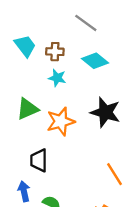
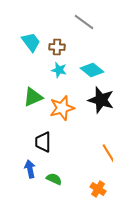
cyan diamond: (95, 61) -> (92, 70), moved

